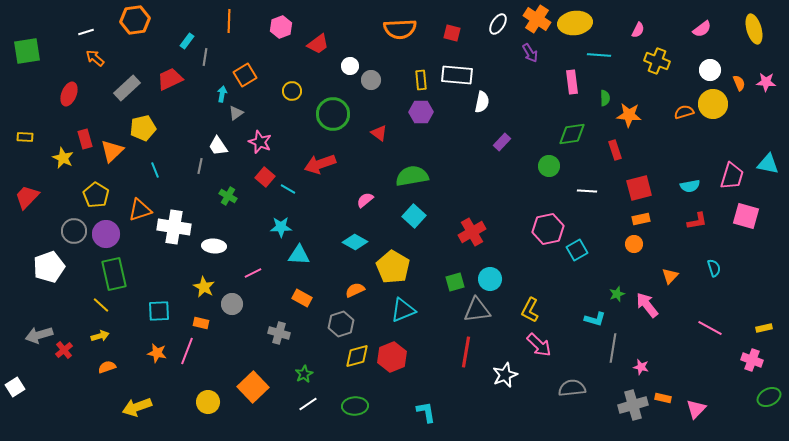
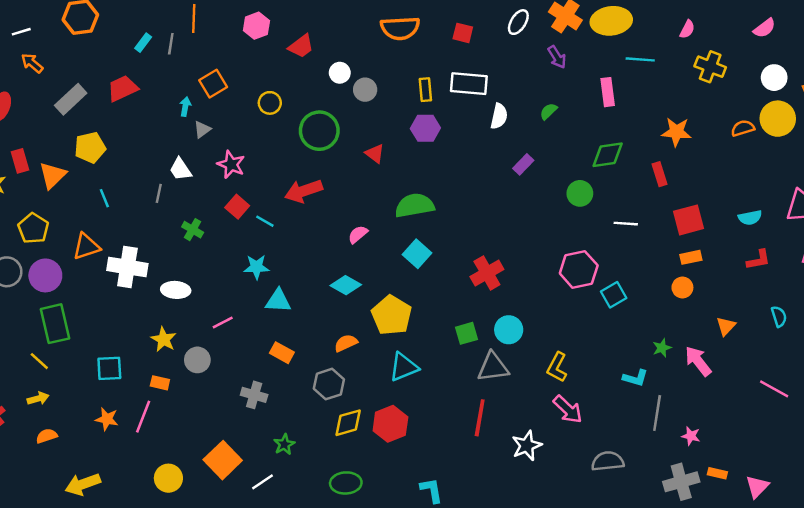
gray line: (205, 57) -> (171, 44), moved
green semicircle: (605, 98) -> (548, 111), moved, turned -133
white line: (308, 404) -> (263, 482), moved

